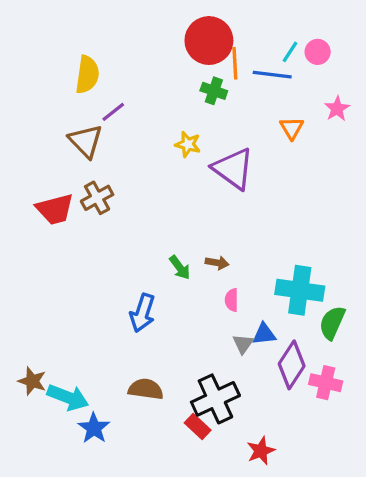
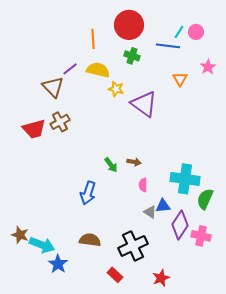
orange line: (235, 63) -> (93, 39), moved
yellow semicircle: (87, 75) -> (98, 70), moved, turned -85
gray triangle: (243, 344) -> (150, 212), turned -32
red rectangle: (198, 426) -> (115, 275), moved

